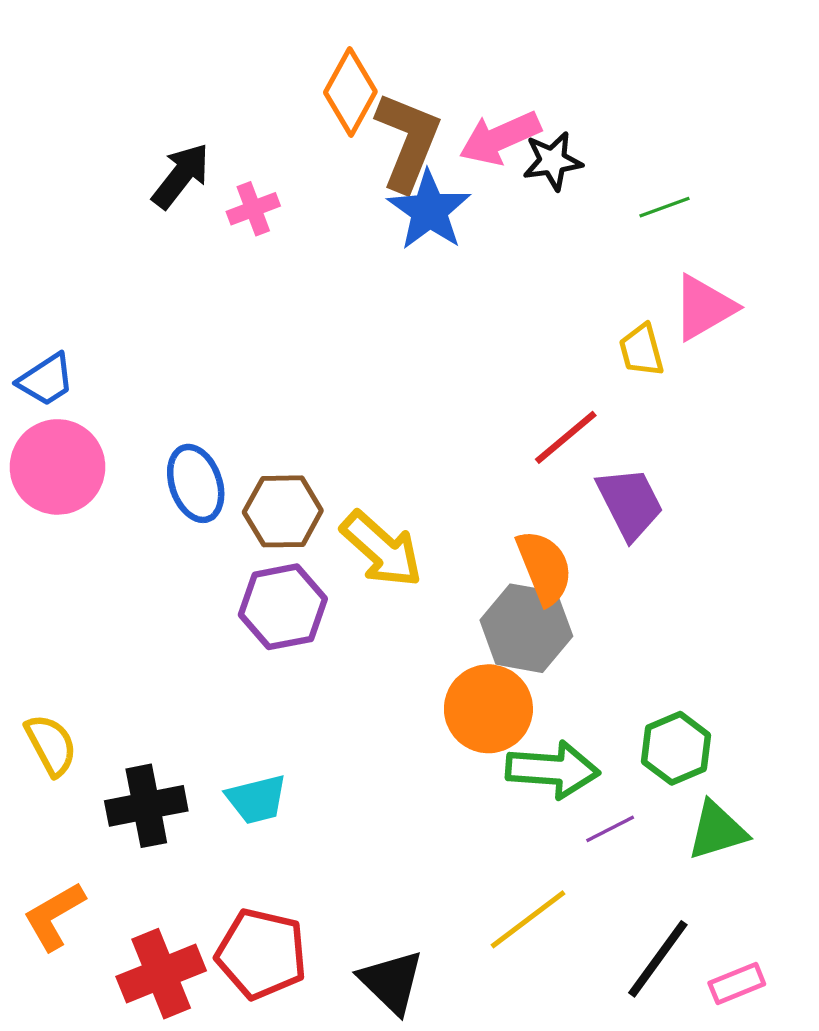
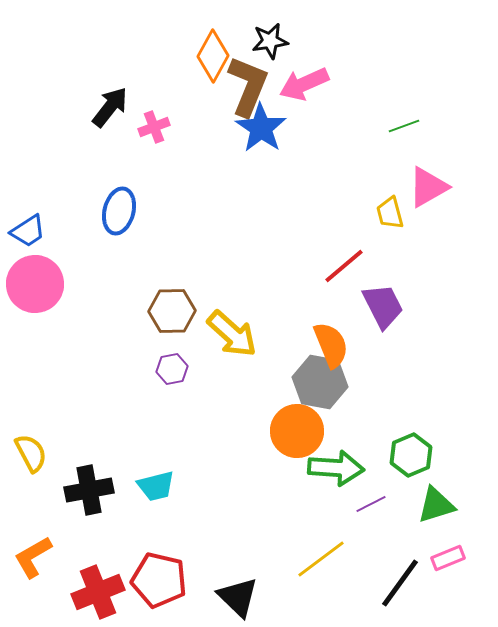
black star: (553, 161) -> (270, 41), moved
blue ellipse: (196, 483) -> (119, 211), moved, turned 33
purple hexagon: (283, 607) -> (172, 369), size x0.6
pink rectangle: (737, 983) -> (448, 558), moved

